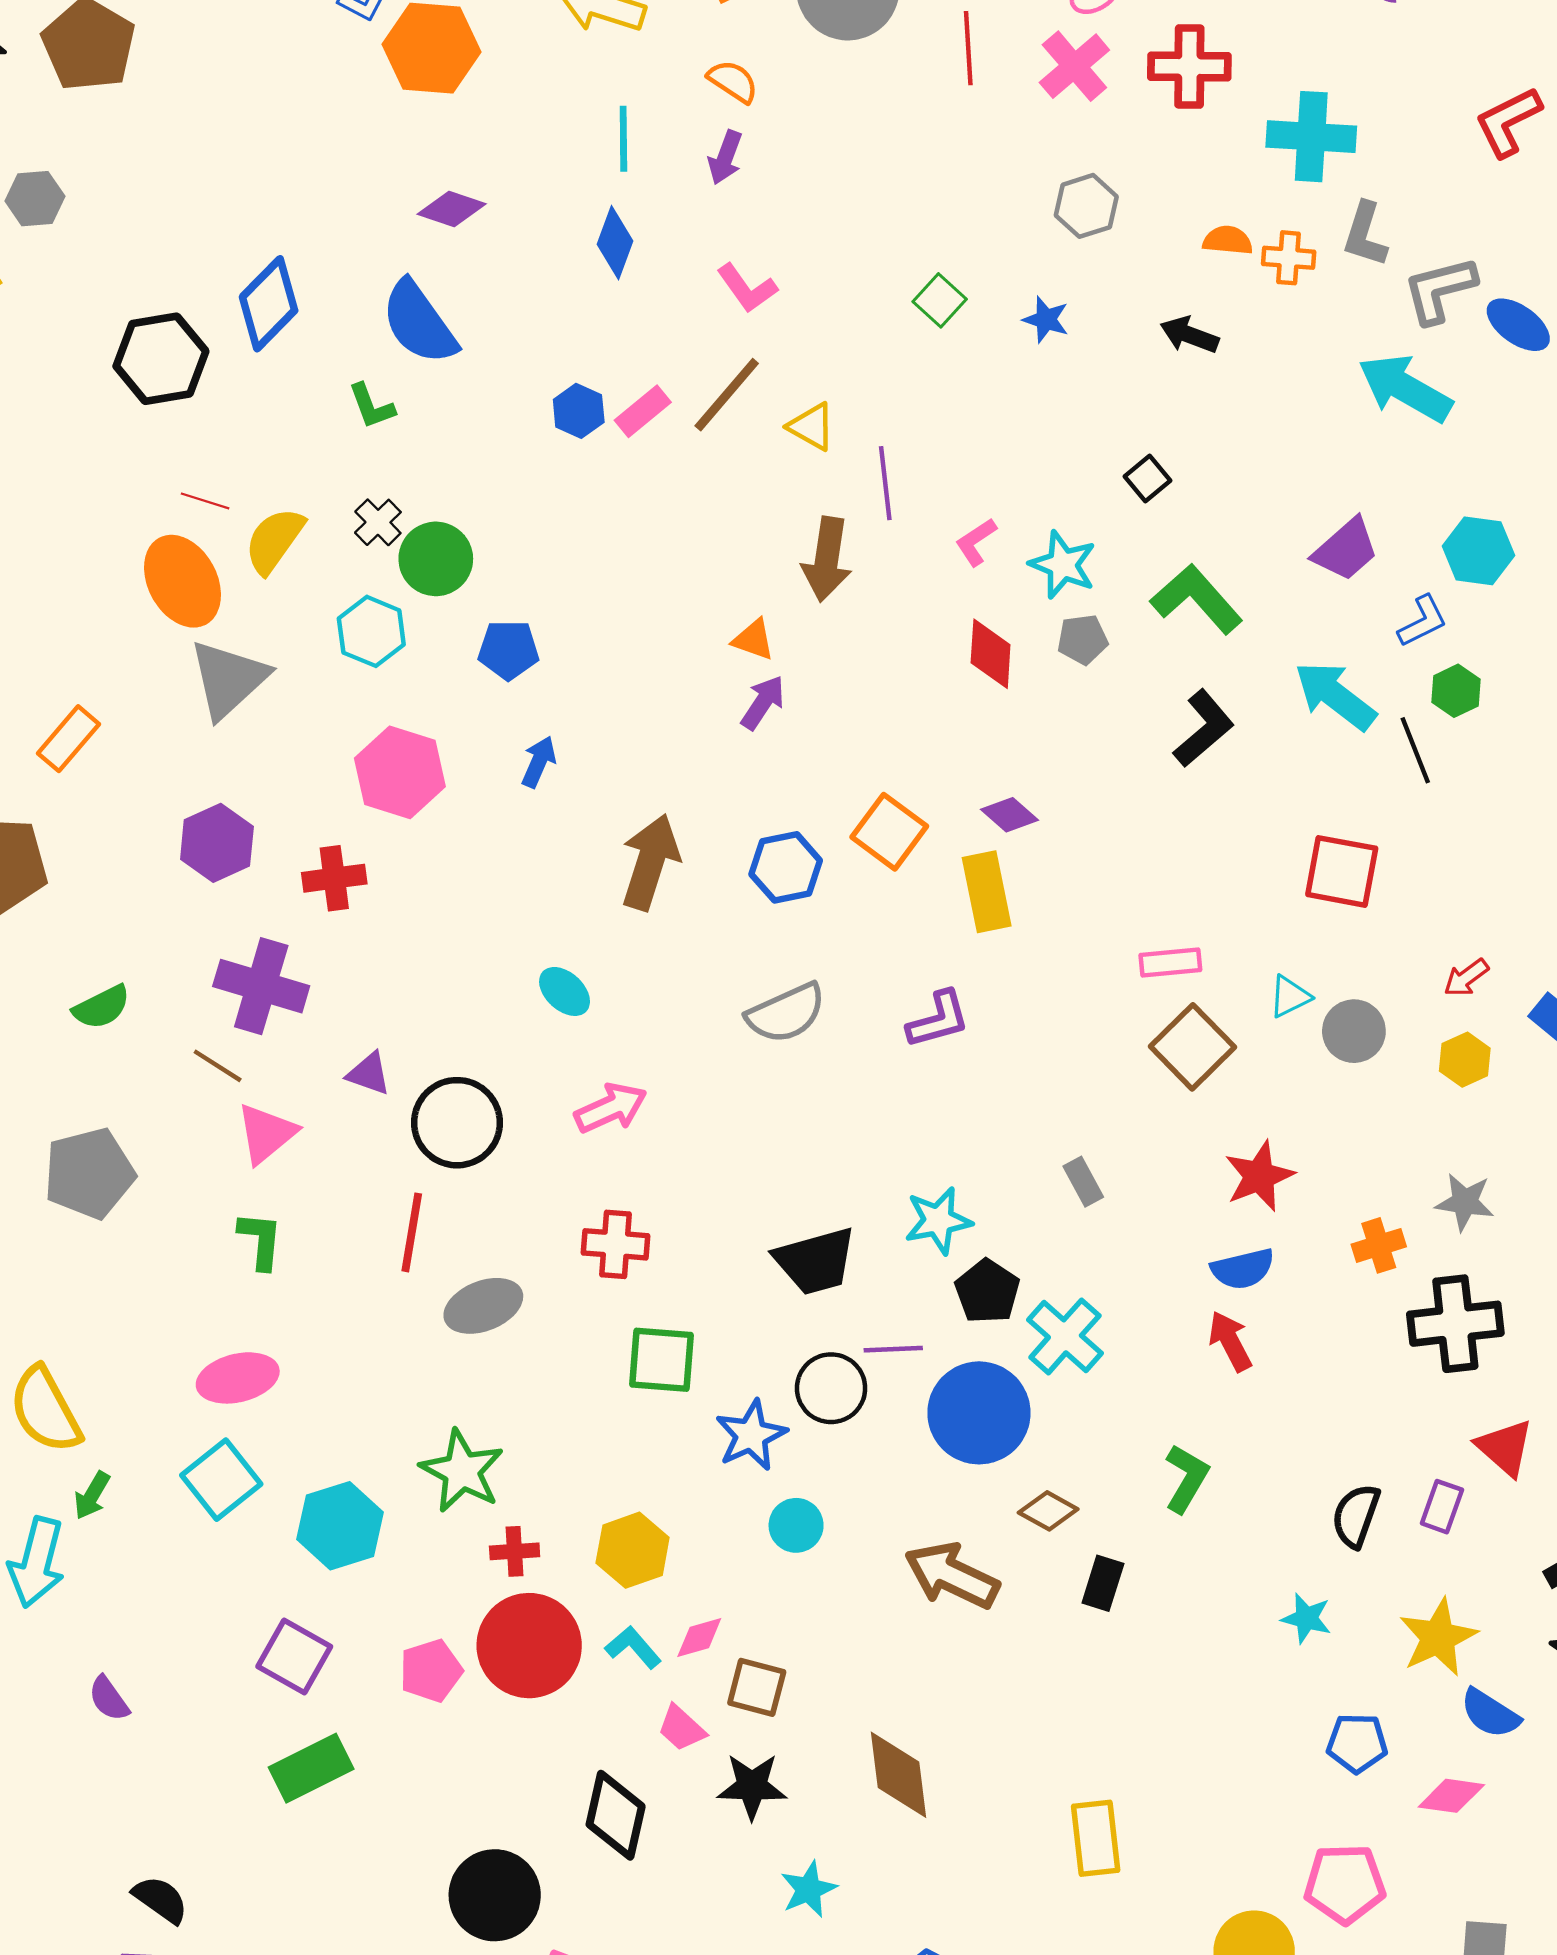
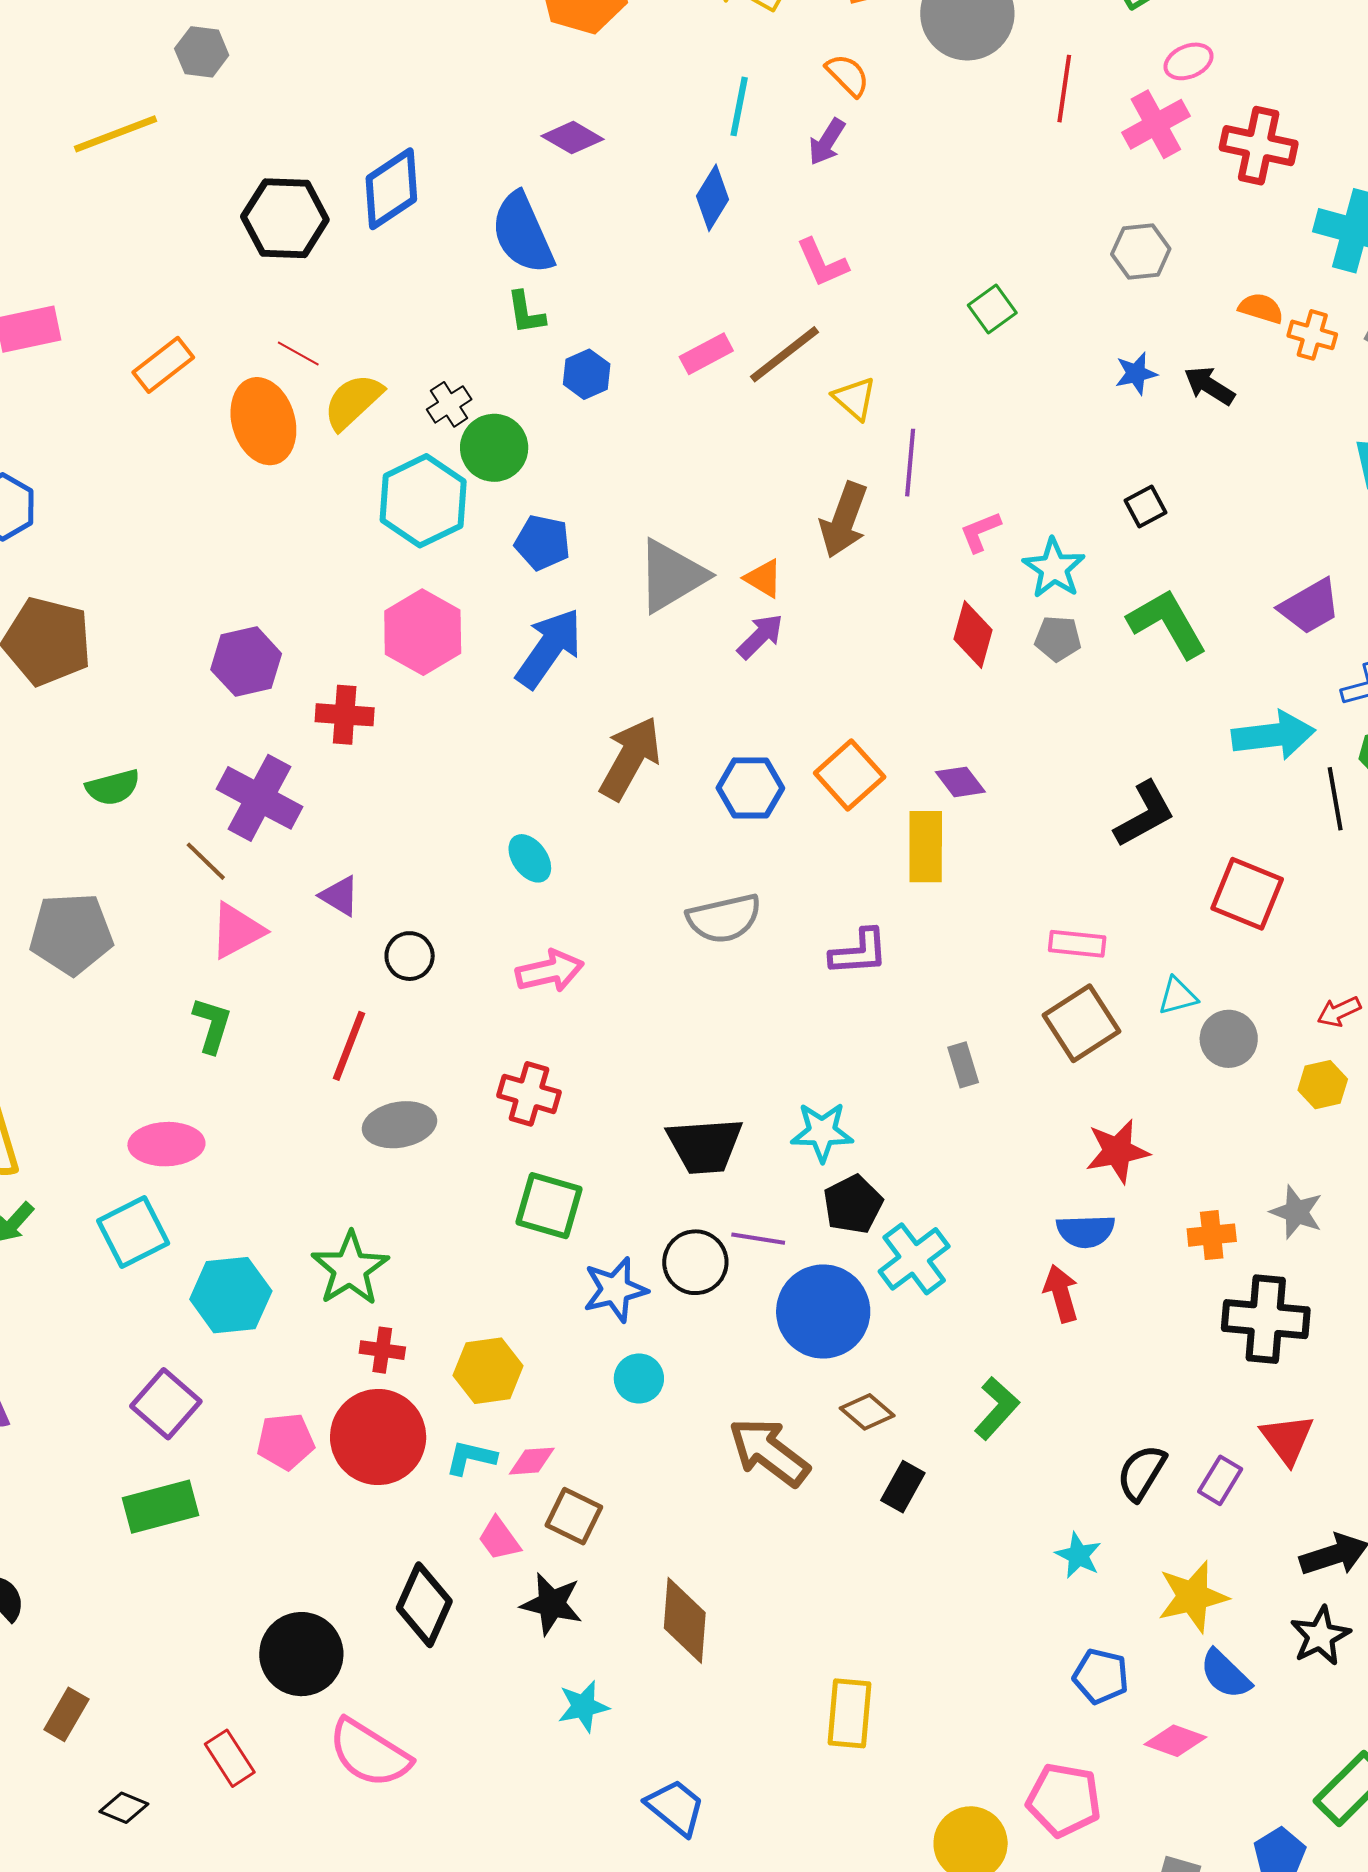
blue star: (1046, 320) -> (1136, 373), moved, turned 30
green L-shape: (371, 406) -> (526, 313), moved
blue hexagon: (579, 411) -> (587, 374), moved
cyan hexagon: (371, 631) -> (423, 501), size x1.4
gray triangle: (229, 679) -> (671, 576), moved
cyan arrow: (1335, 696) -> (1274, 735), turned 124
black L-shape: (1204, 728) -> (1145, 814), moved
orange rectangle: (68, 739) -> (163, 365), moved
blue arrow: (539, 762) -> (549, 648), size x1.8
black circle: (457, 1123) -> (410, 956), size x0.6
gray rectangle: (1083, 1182) -> (963, 1065), moved
cyan L-shape: (633, 1647) -> (471, 1458), turned -48

